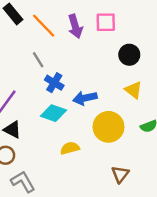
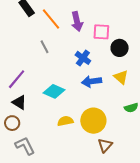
pink square: (106, 22) -> (101, 32), moved
blue cross: (54, 83) -> (83, 58), moved
blue arrow: (85, 98) -> (92, 81), moved
yellow circle: (109, 127) -> (93, 121), moved

